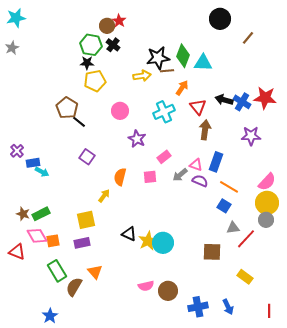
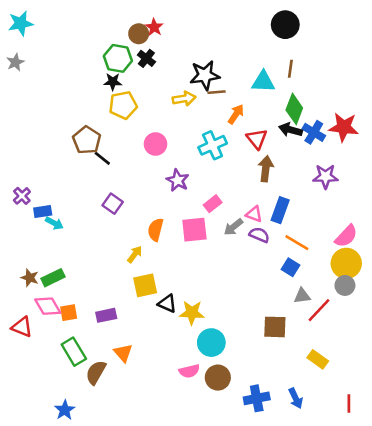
brown line: (248, 38) -> (290, 69), moved, turned -32
green diamond: (183, 56) -> (294, 109), moved
pink square: (150, 177) -> (194, 230), size x1.5
yellow square: (86, 220) -> (145, 285), moved
yellow star: (148, 241) -> (192, 313), turned 30
cyan circle: (163, 243) -> (211, 343), moved

